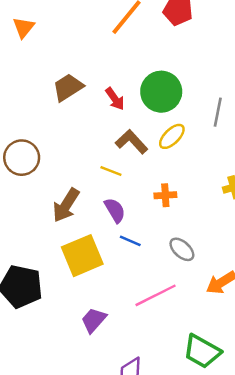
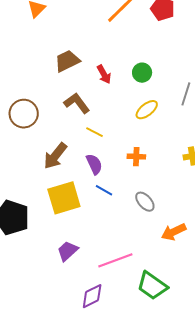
green circle: (161, 92) -> (142, 73), size x0.6
brown L-shape: (132, 142) -> (77, 103), moved
pink line: (156, 295) -> (115, 260), moved

